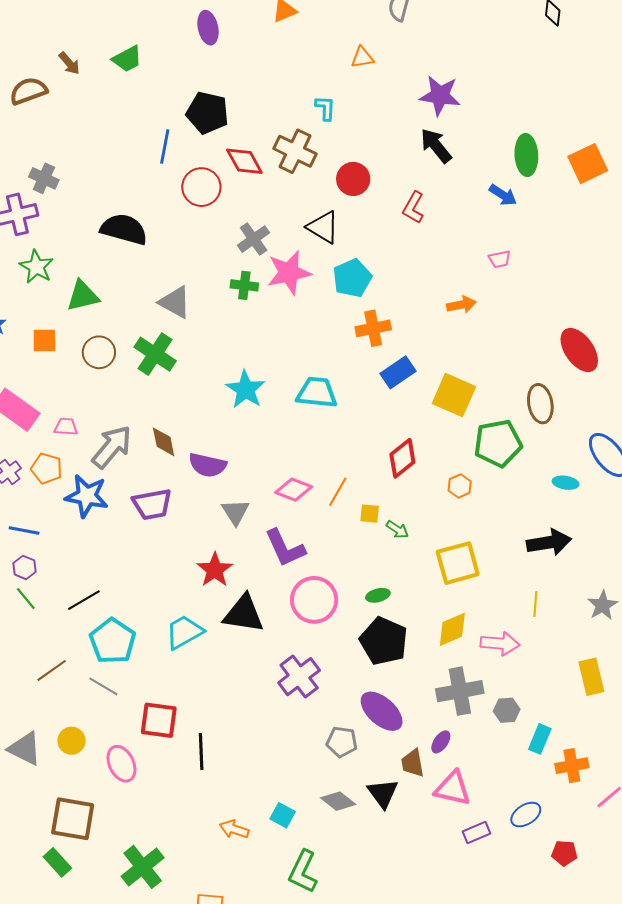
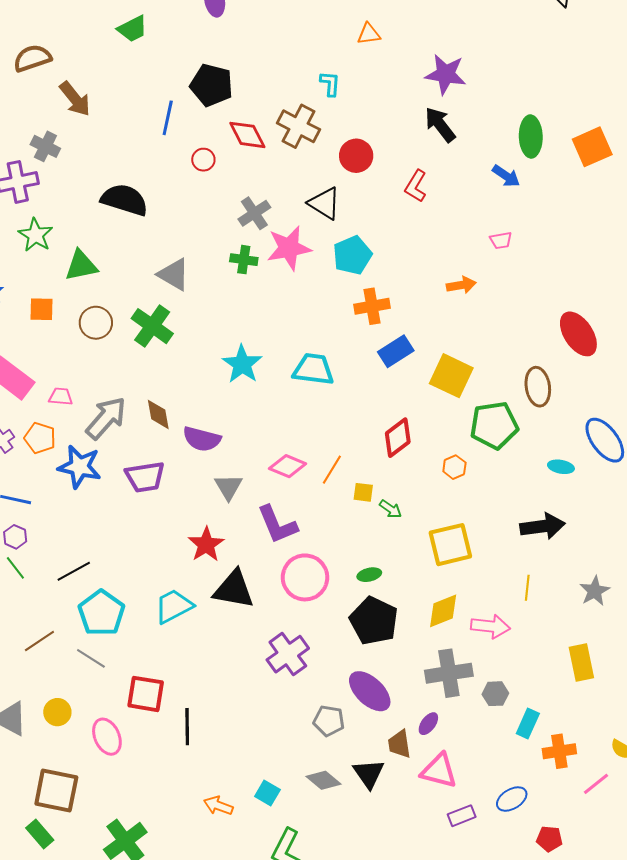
brown arrow: (69, 63) -> (75, 99), moved, size x1.5
red circle: (201, 187) -> (203, 160), size x0.6

